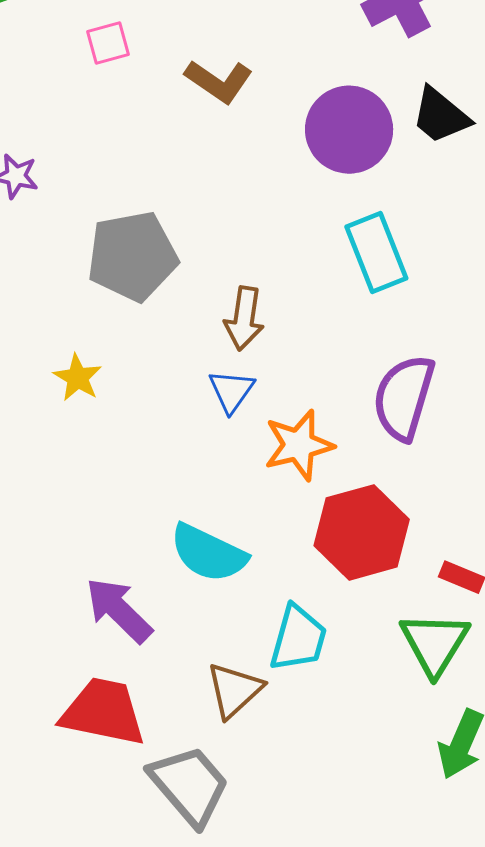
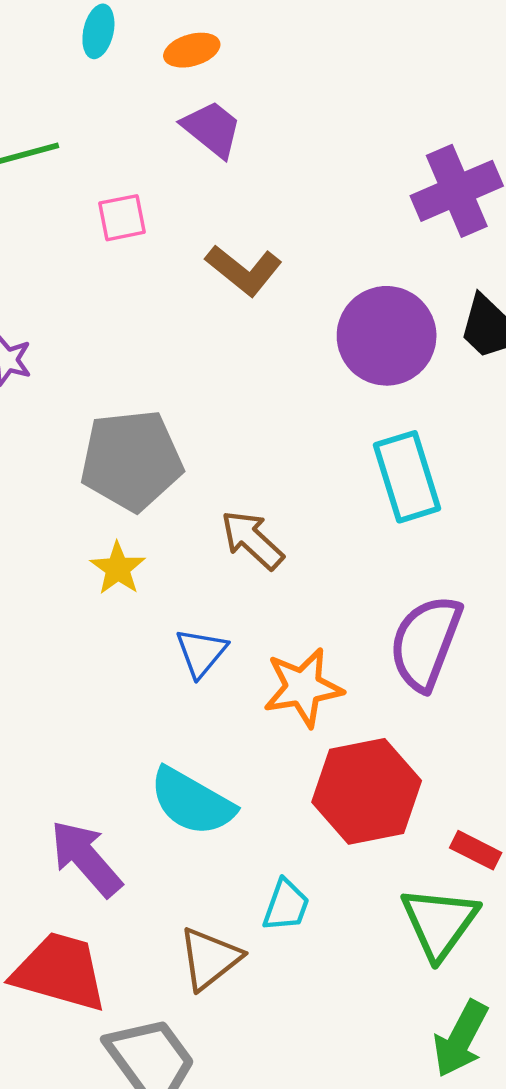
brown arrow: (244, 318) -> (252, 540), turned 120
yellow star: (78, 378) -> (118, 568), moved
blue triangle: (231, 391) -> (201, 653), moved
cyan trapezoid: (298, 638) -> (286, 905), size x0.7

